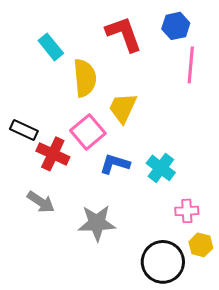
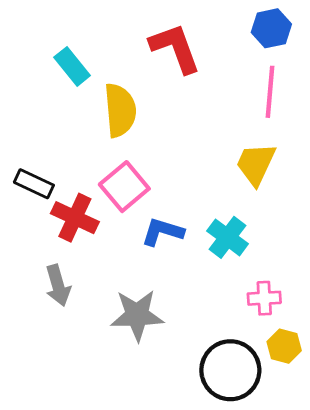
blue hexagon: (176, 26) -> (271, 28), moved
yellow trapezoid: (123, 108) -> (256, 164), moved
gray arrow: (41, 202) -> (58, 285), turned 40

